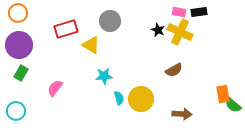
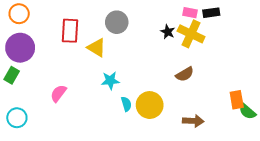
red rectangle: (66, 29) -> (70, 31), turned -70
green rectangle: (21, 73) -> (12, 75), moved

